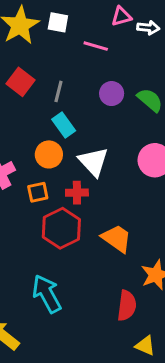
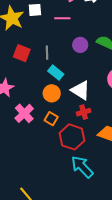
orange square: (38, 192) -> (51, 119), turned -32
red cross: (77, 193) -> (84, 112), moved
cyan arrow: (47, 294) -> (82, 167), moved

